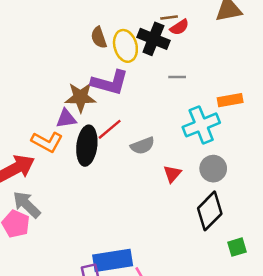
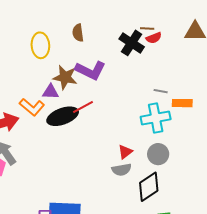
brown semicircle: (99, 37) -> (78, 33), moved
yellow ellipse: (125, 46) -> (40, 45), moved
gray line: (177, 77) -> (161, 91), moved
black ellipse: (87, 146) -> (63, 116), turned 52
gray semicircle: (143, 146) -> (121, 170), moved

